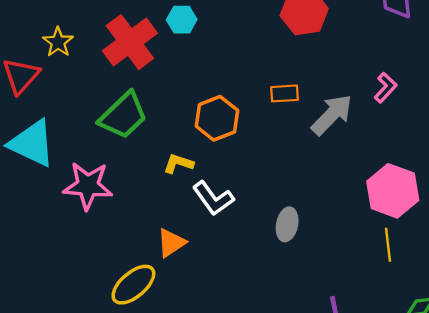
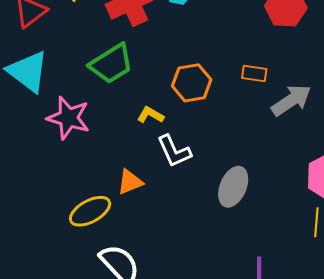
gray ellipse: (287, 224) -> (233, 187), size x1.4

